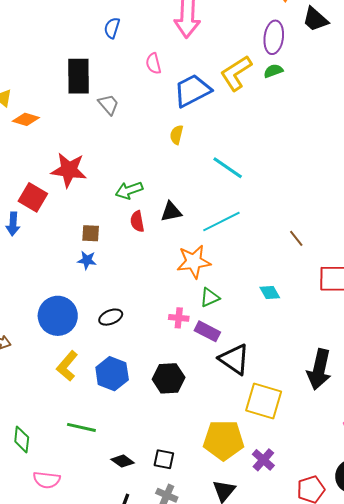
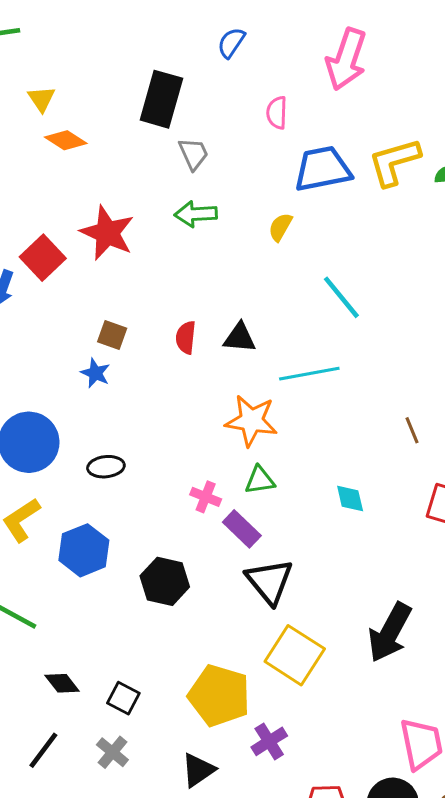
green arrow: (129, 190) -> (196, 214), moved

